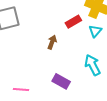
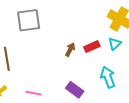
red rectangle: (73, 22) -> (92, 47), moved

